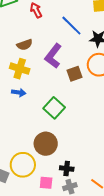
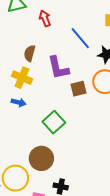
brown semicircle: (25, 45) -> (30, 53), turned 119
purple L-shape: (53, 56) -> (58, 68), turned -55

